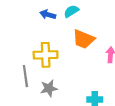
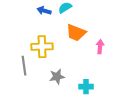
gray star: (49, 88) -> (57, 77), moved

